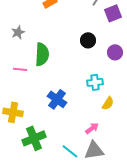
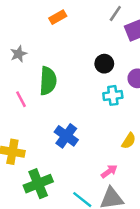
pink line: (20, 69) -> (21, 99), turned 56
cyan cross: (95, 82) -> (113, 95), moved

